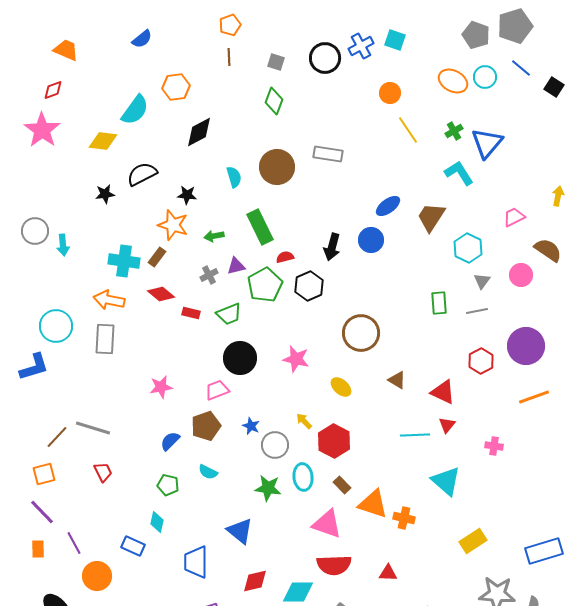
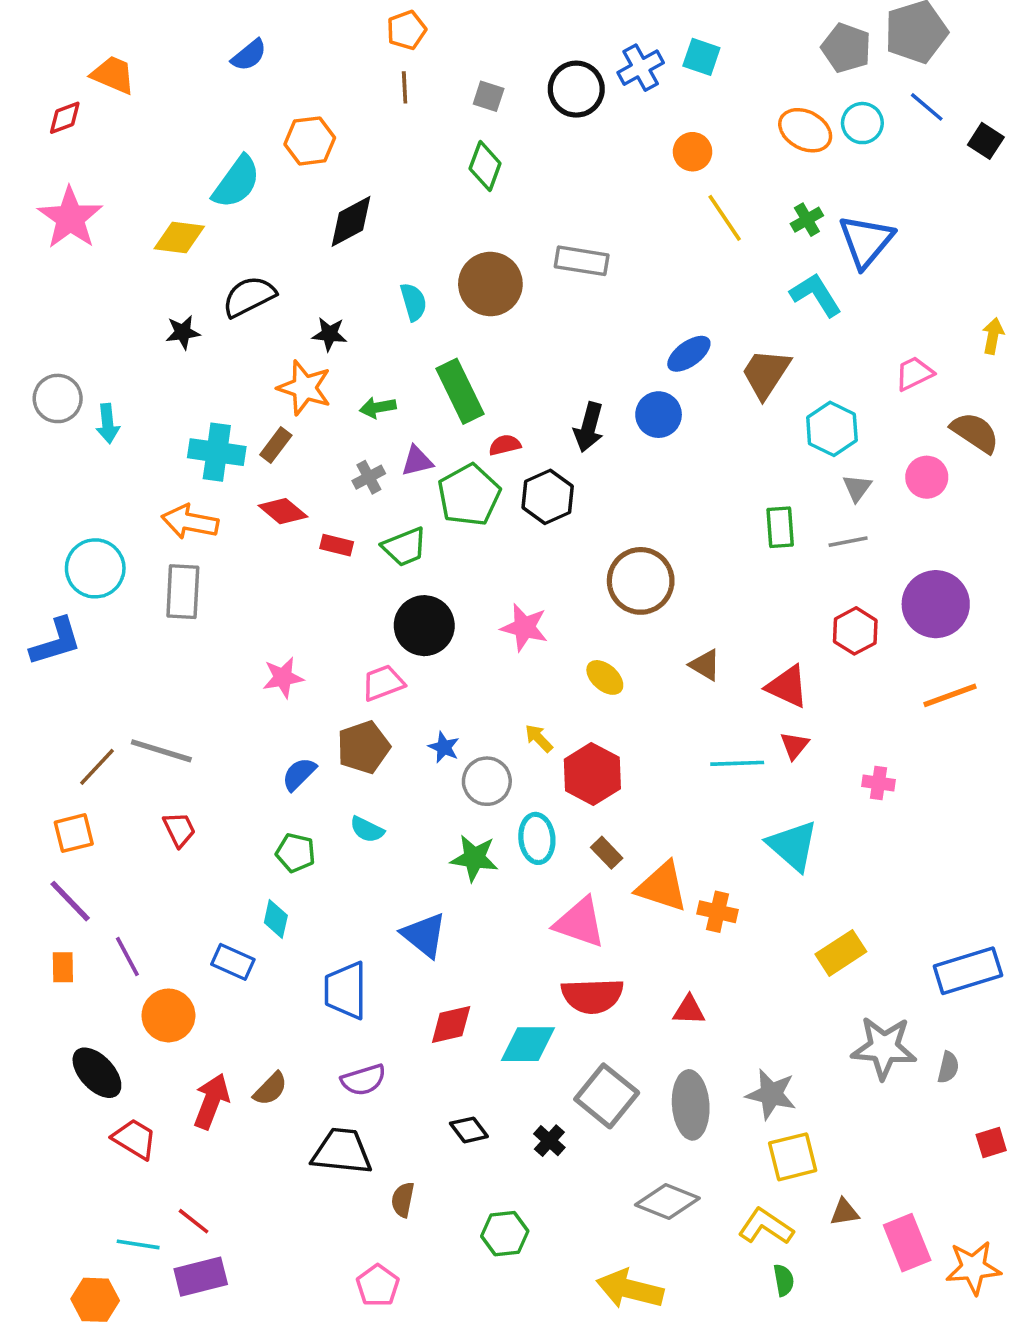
red diamond: (53, 90) -> (65, 118), moved

